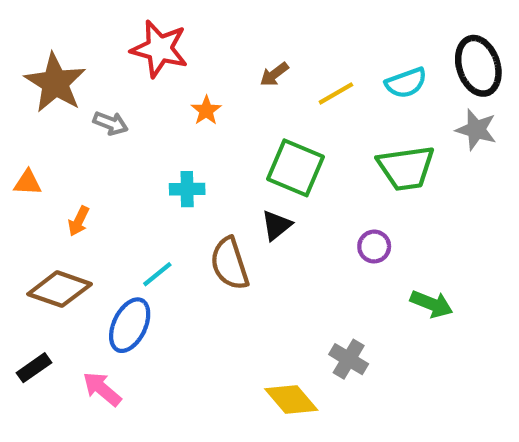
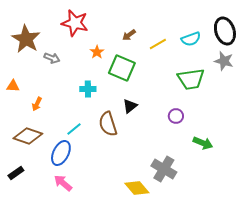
green square: (295, 168) -> (122, 68), moved
gray cross: (349, 359) -> (164, 169), size x1.4
pink arrow: (102, 389) -> (63, 183), moved

